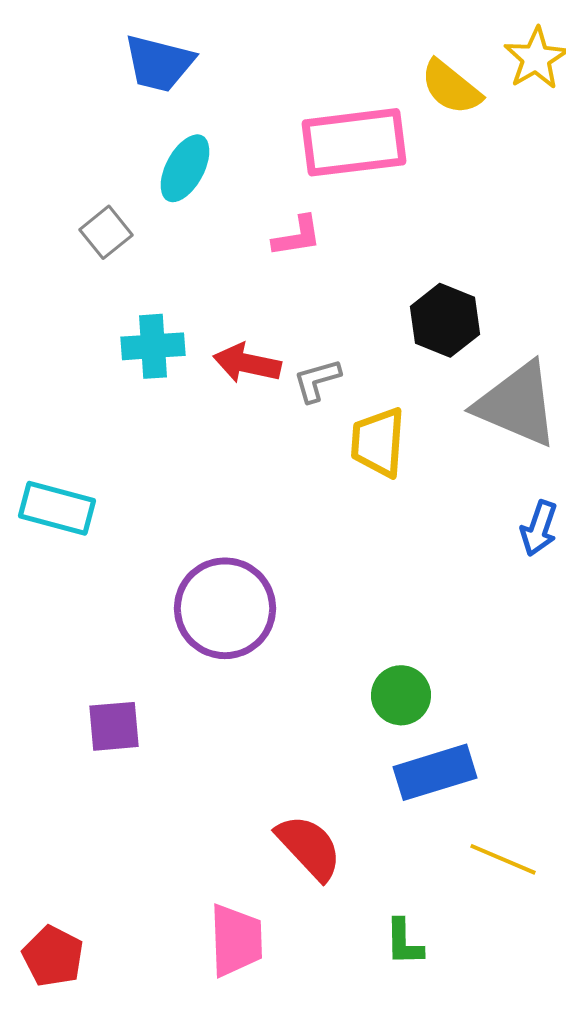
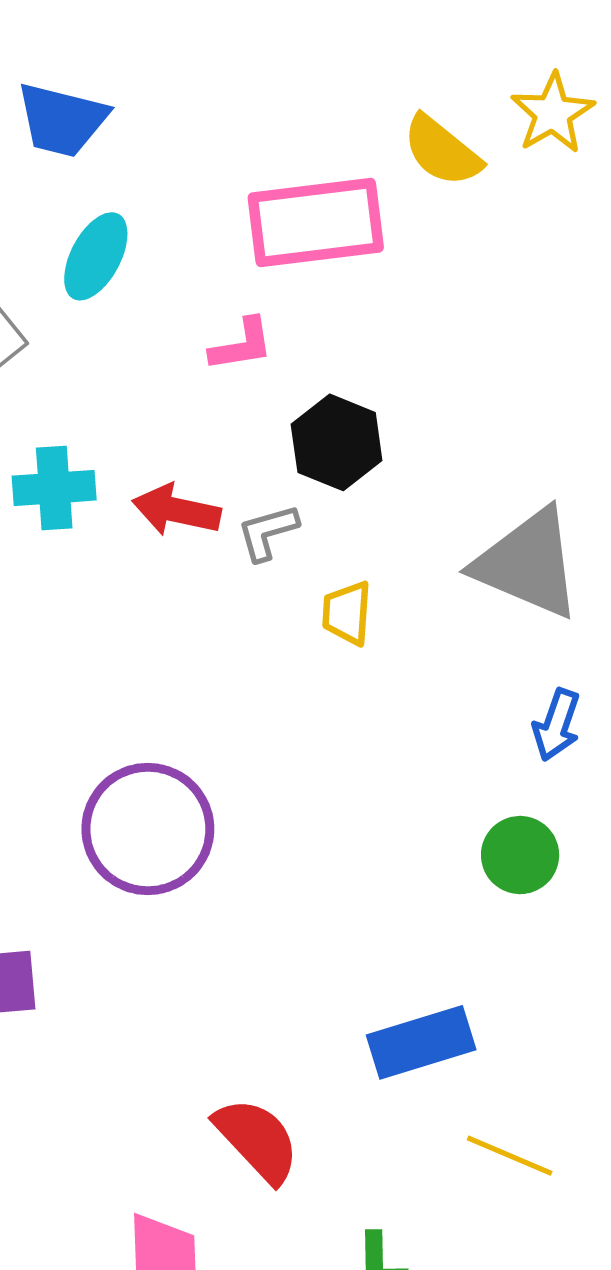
black hexagon: (445, 320) -> (337, 442), moved
yellow trapezoid: (378, 442) -> (347, 613), size x0.7
green circle: (401, 695) -> (520, 855), moved

